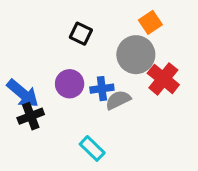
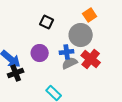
red cross: (163, 79) -> (91, 59), moved
blue cross: (102, 89) -> (67, 52), moved

